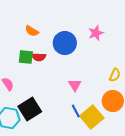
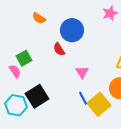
pink star: (96, 33) -> (110, 13), moved
green square: (26, 57) -> (24, 58), moved, turned -35
red semicircle: (39, 57) -> (59, 49), moved, turned 56

